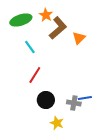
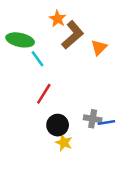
green ellipse: (21, 20) -> (20, 40), moved, turned 30
gray cross: (74, 103) -> (93, 119), moved
yellow star: (57, 123) -> (64, 143), moved

